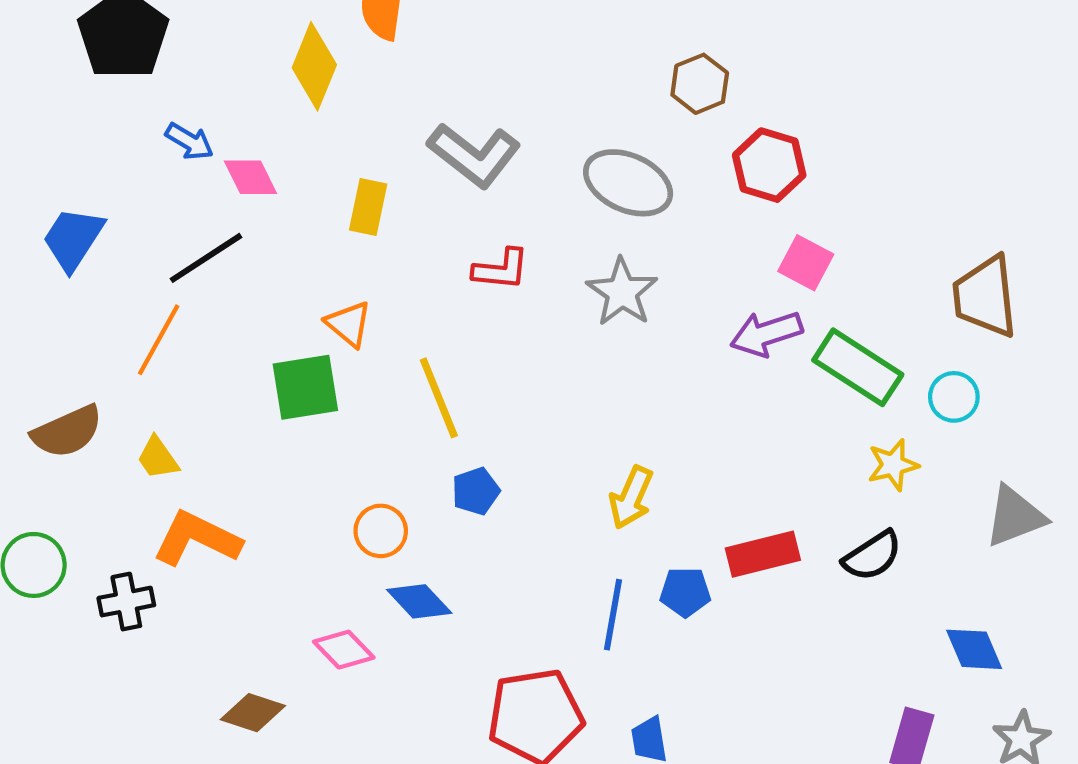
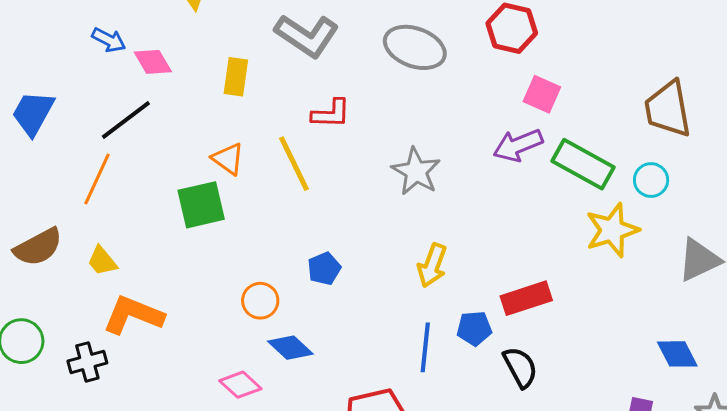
gray star: (622, 292) -> (416, 171), moved
yellow line: (439, 398) -> (294, 164), moved
yellow star: (893, 465) -> (612, 230), size x1.5
black semicircle: (872, 556) -> (520, 367), moved, turned -81

